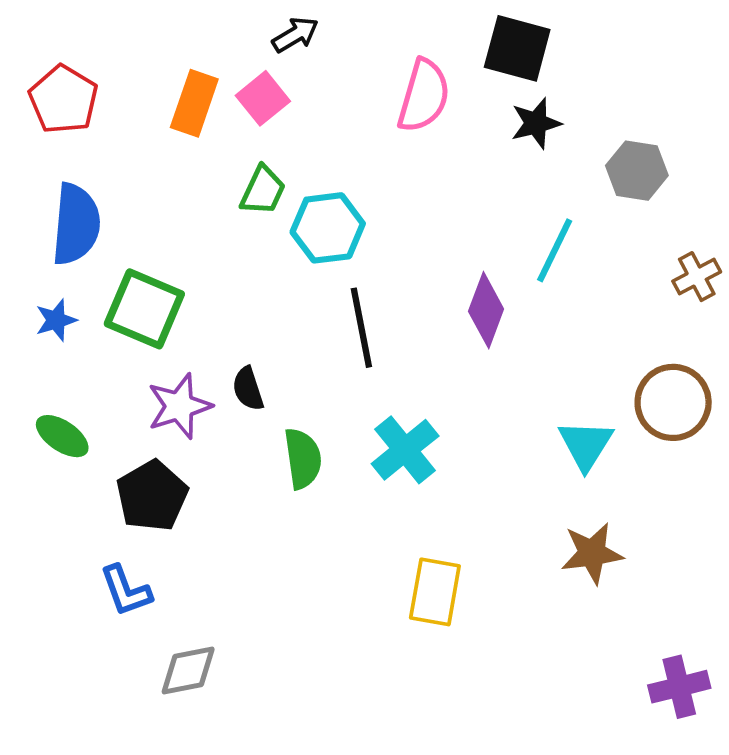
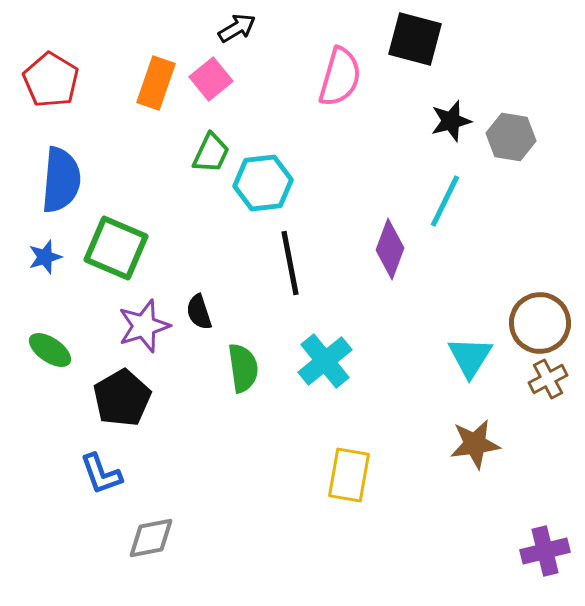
black star: (536, 123) -> (451, 121), moved
brown cross: (697, 277) -> (548, 379), moved

